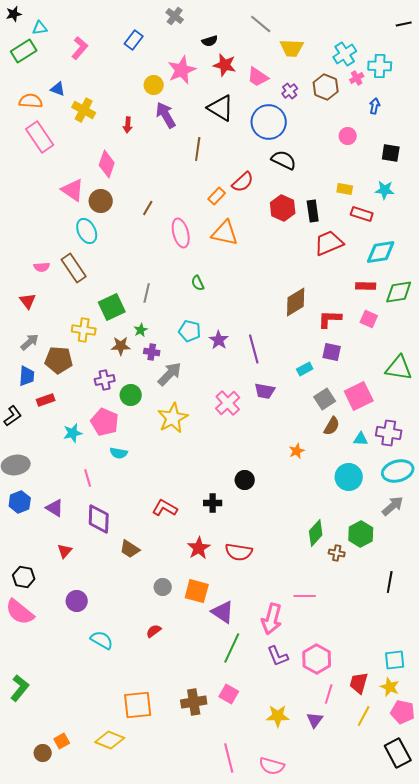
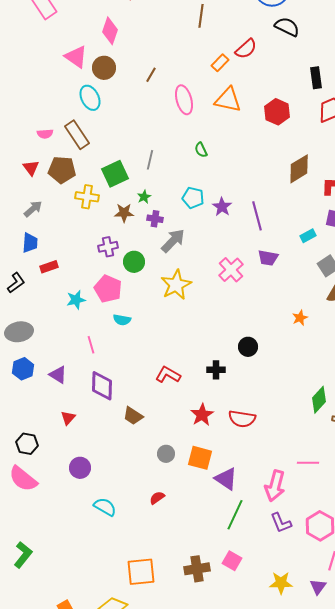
red hexagon: (283, 208) -> (277, 112), moved
brown pentagon: (59, 360) -> (62, 170), moved

